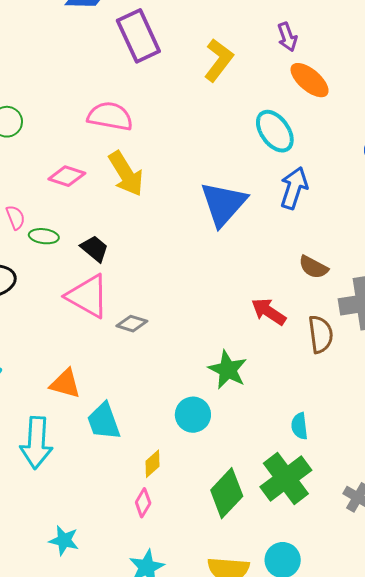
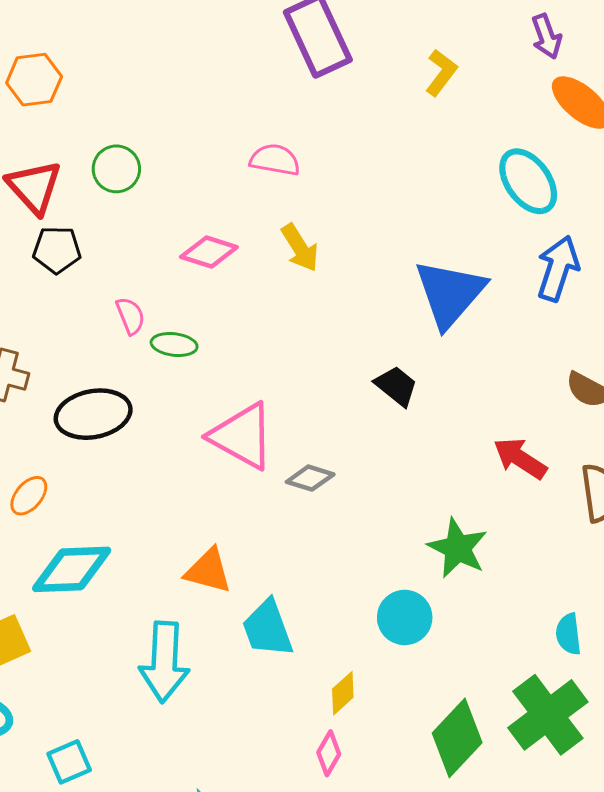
yellow L-shape: (219, 60) -> (441, 73), size x0.7
pink semicircle: (110, 116) -> (275, 160), size x0.7
yellow arrow: (126, 174) -> (300, 248), size x0.7
black trapezoid: (94, 249) -> (396, 386), moved

